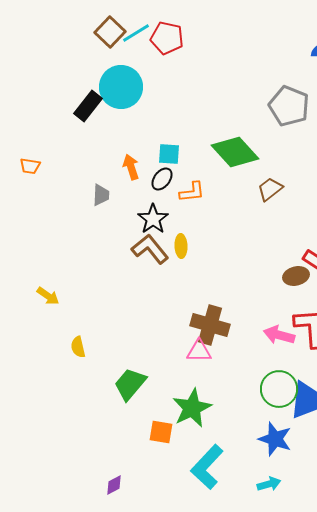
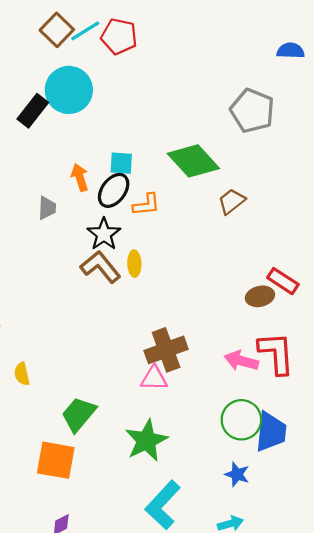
black ellipse: (162, 179) -> (114, 190), size x1.4
brown cross: (210, 325) -> (166, 350), turned -36
orange square: (161, 432) -> (56, 460), moved, size x1.5
blue star: (275, 439) -> (237, 474), size x0.7

